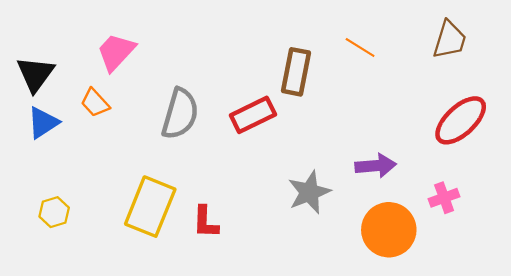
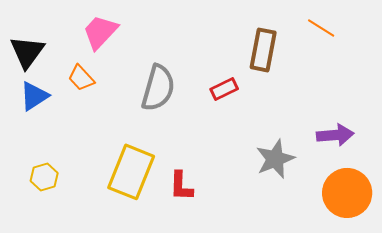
red rectangle: (253, 115) -> (224, 89), size x0.7

